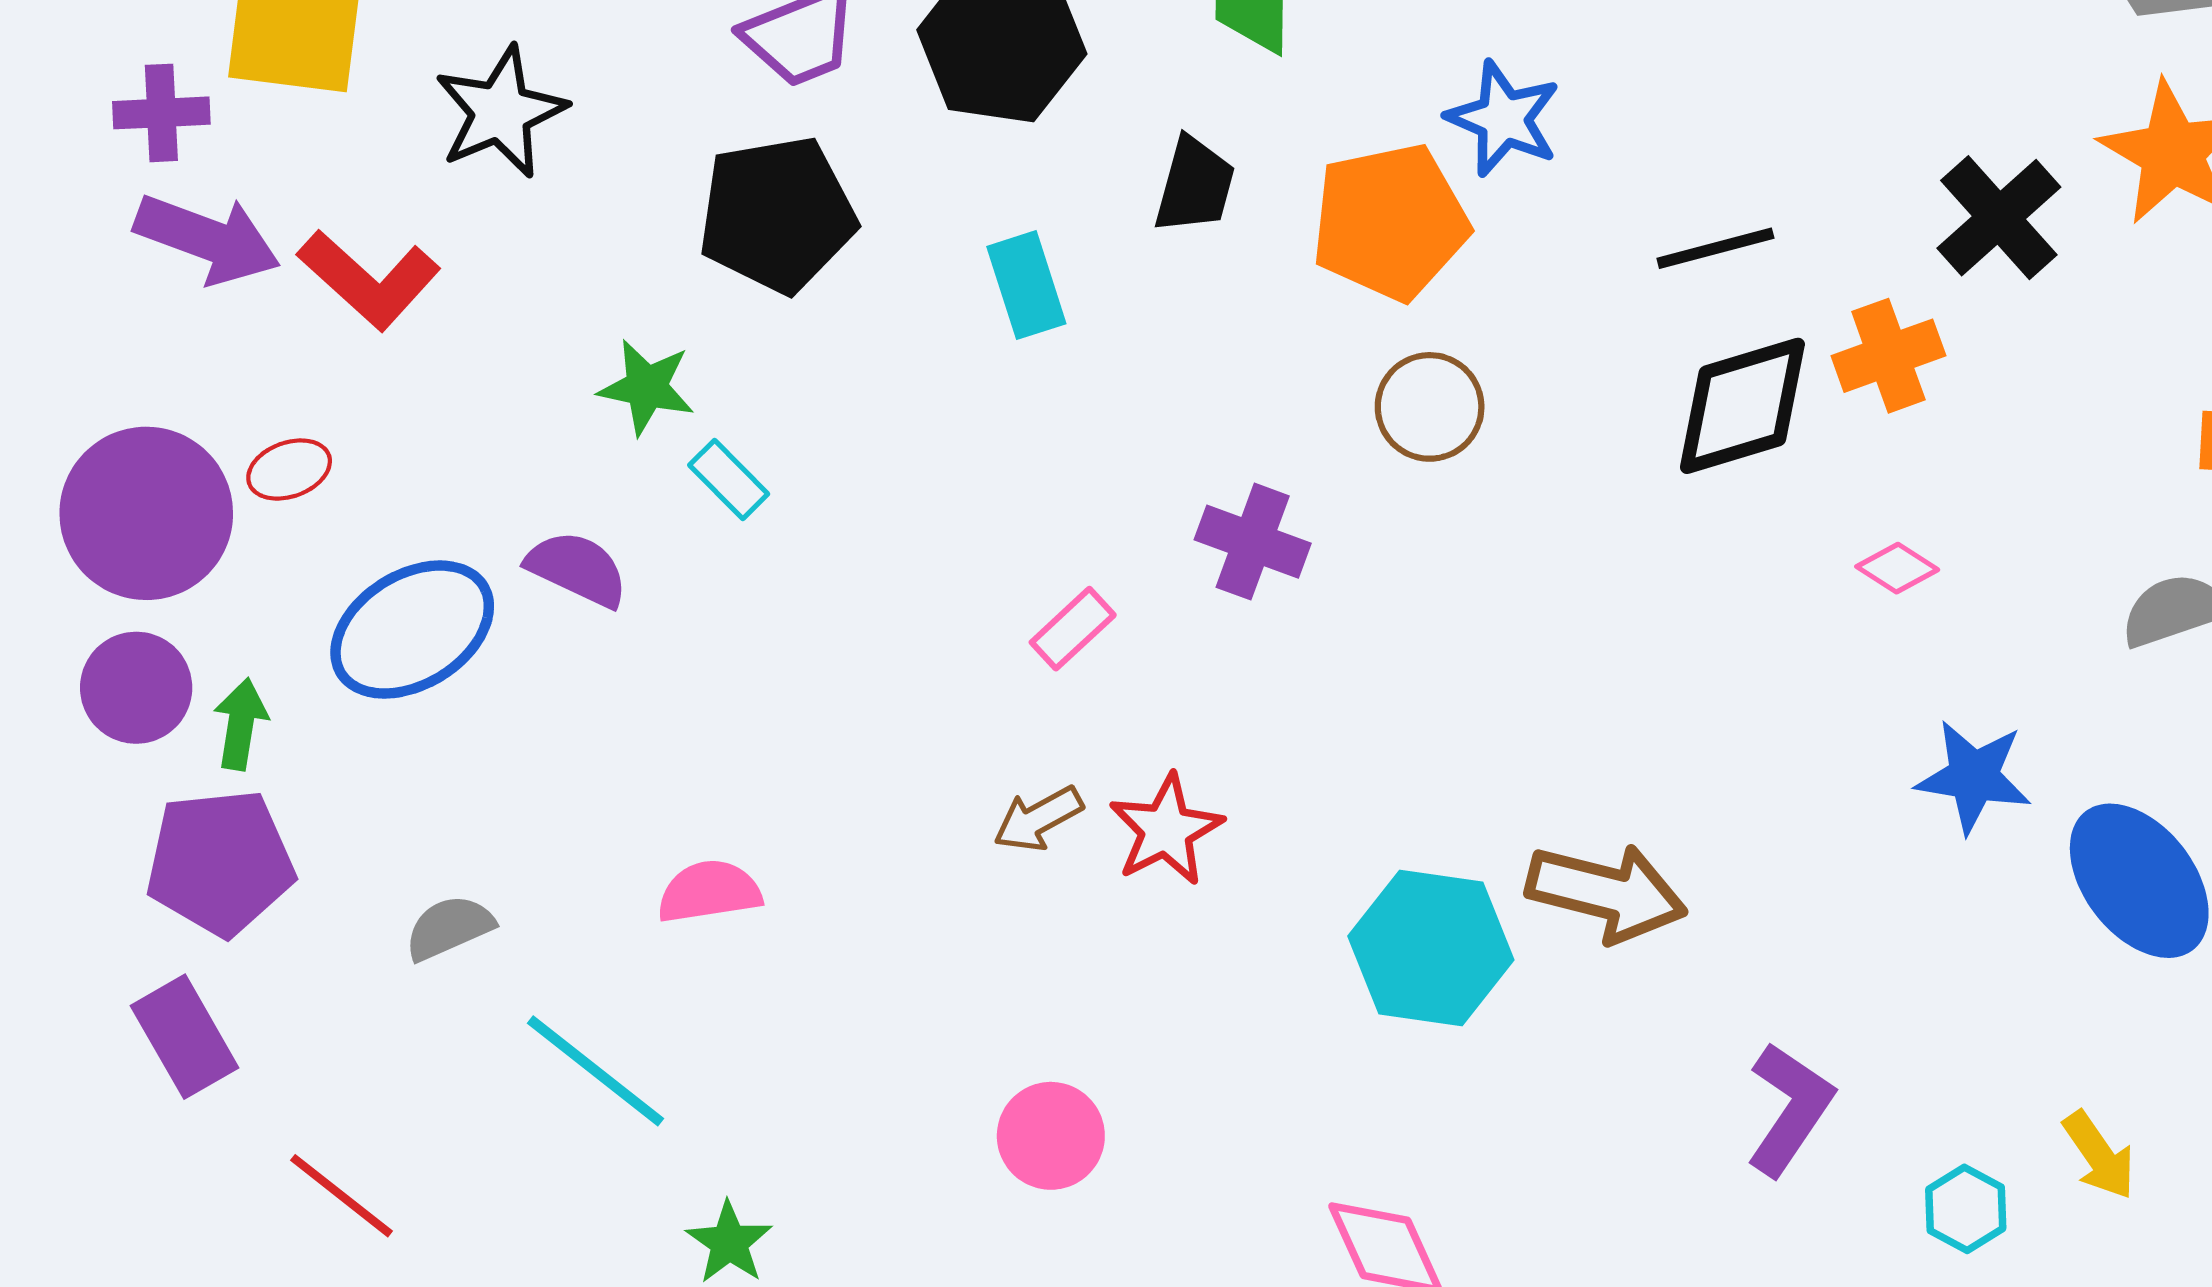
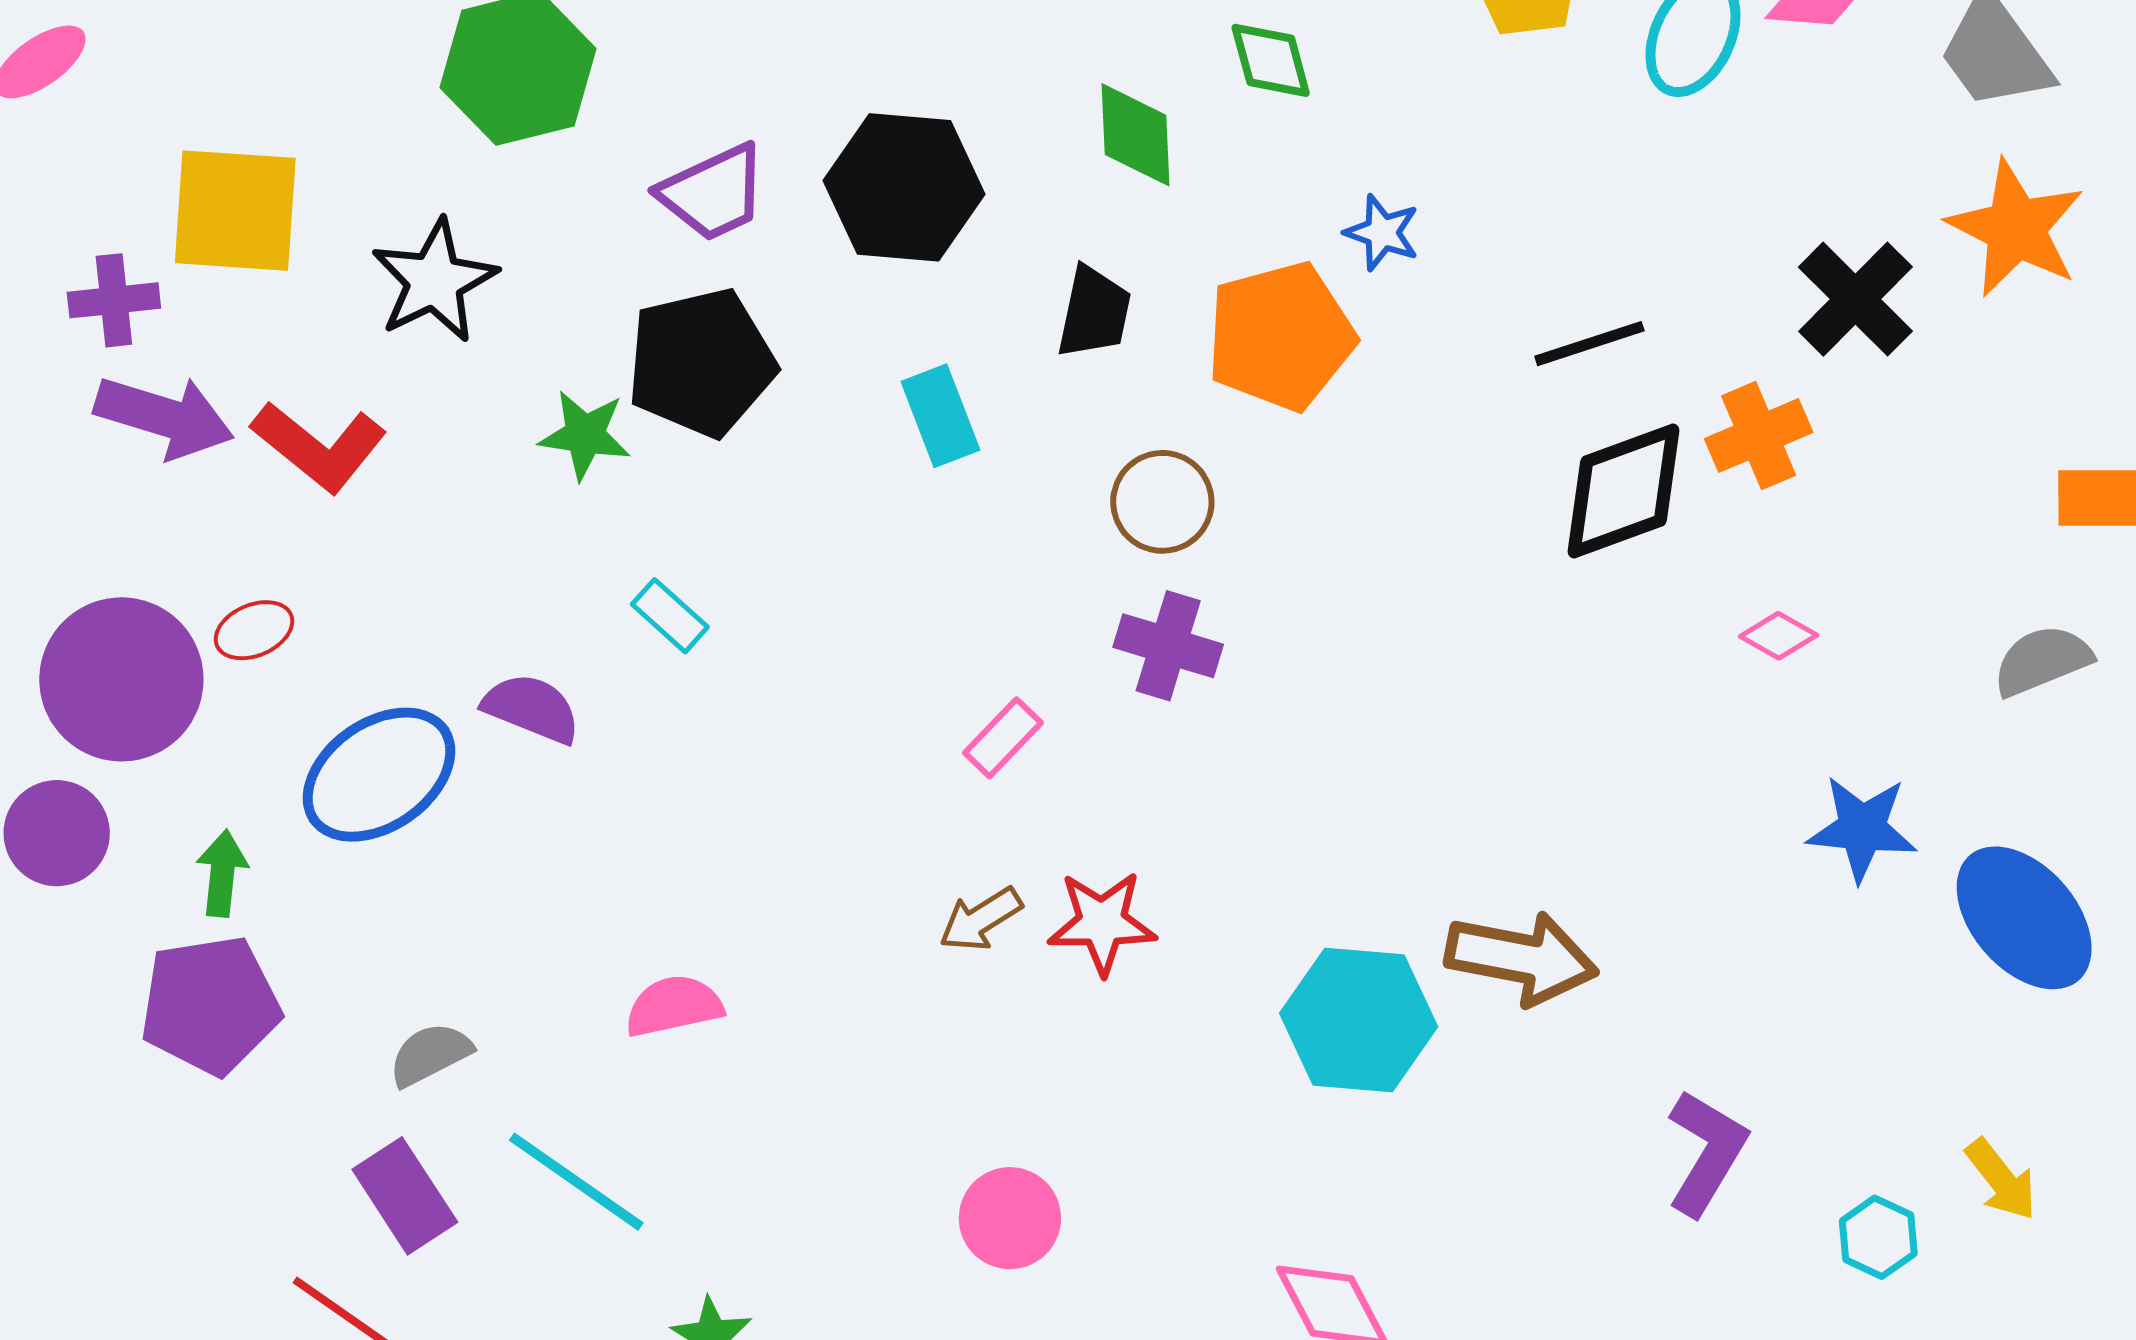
blue star: (1504, 119) -> (1382, 233), size x0.7
green star: (647, 387) -> (585, 435), moved
brown circle: (1430, 407) -> (1162, 502), moved
purple circle: (136, 688) -> (57, 833), moved
red star: (1166, 830) -> (1102, 923), turned 30
purple rectangle: (185, 1037) -> (405, 1196), moved

